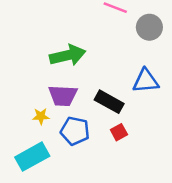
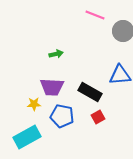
green arrow: (68, 55) -> (56, 54), size x0.5

